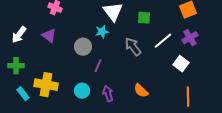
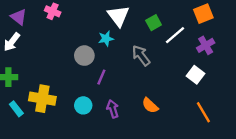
green square: (144, 18) -> (154, 23), turned -32
purple triangle: (49, 36) -> (19, 17), moved
white line: (163, 41) -> (175, 35), moved
orange line: (188, 97) -> (203, 112), turned -30

